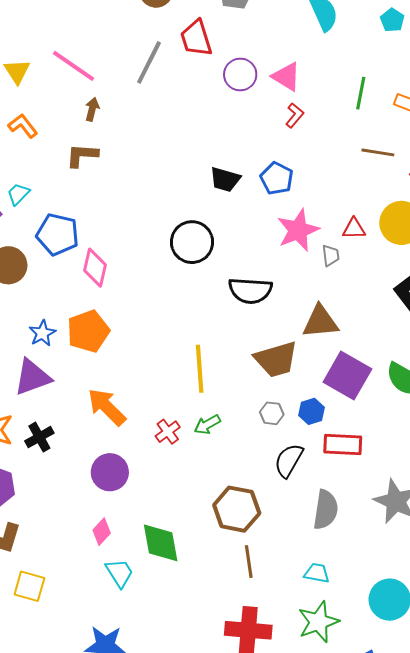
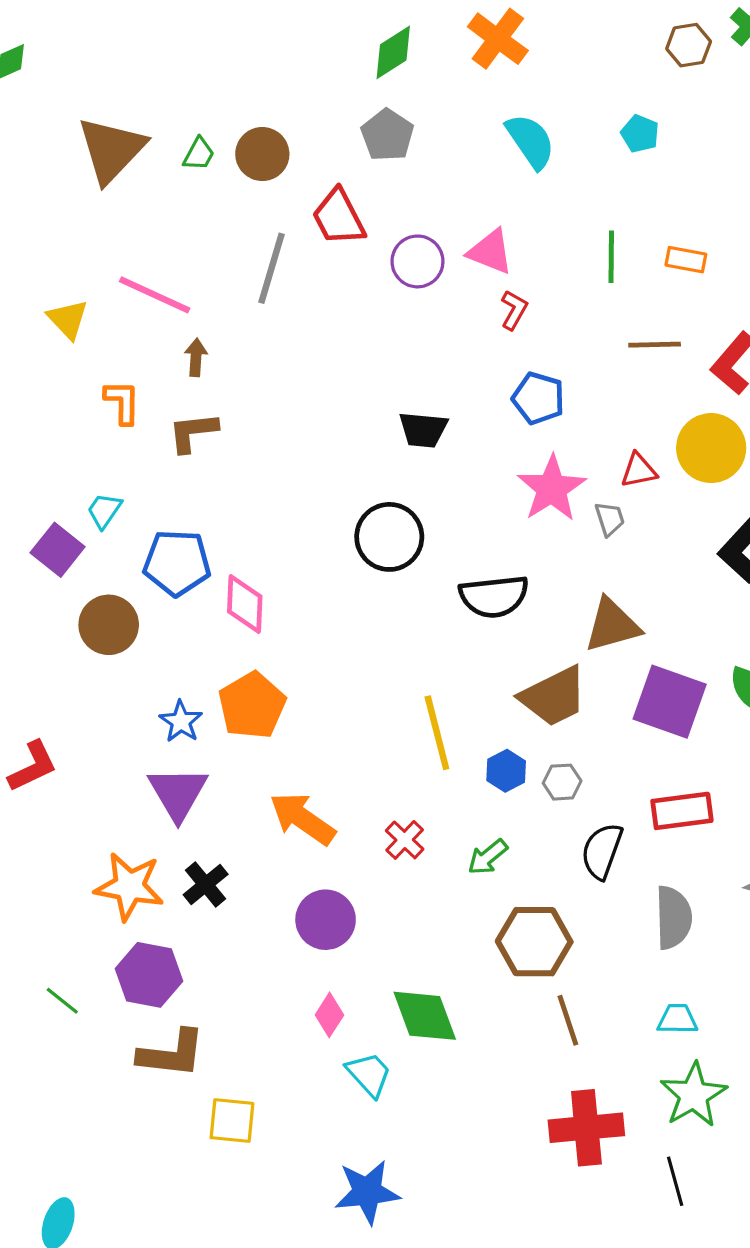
orange L-shape: (23, 126) -> (122, 402), moved, turned 48
blue pentagon: (277, 178) -> (538, 398), moved
purple triangle: (32, 377) -> (178, 793), turned -30
blue hexagon: (312, 411) -> (506, 771), moved
green arrow: (207, 425) -> (488, 857), moved

